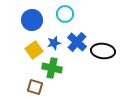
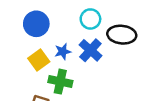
cyan circle: (65, 14) -> (90, 19), moved
black ellipse: (103, 51) -> (122, 35), moved

